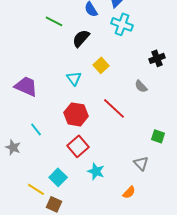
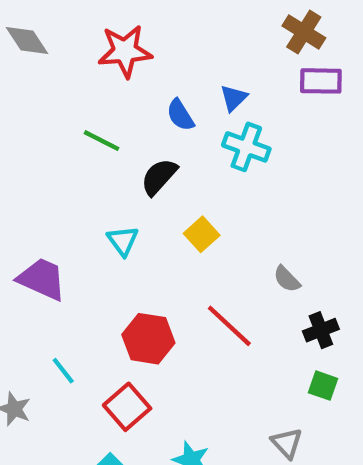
black cross: (157, 58) -> (321, 330), moved
cyan triangle: (74, 78) -> (123, 241), moved
red square: (78, 146) -> (127, 407), moved

